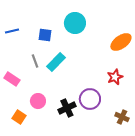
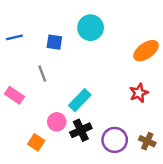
cyan rectangle: (56, 62) -> (80, 100), moved
purple circle: (90, 99) -> (115, 140), moved
pink circle: (38, 101) -> (57, 122), moved
orange square: (19, 117) -> (36, 142), moved

